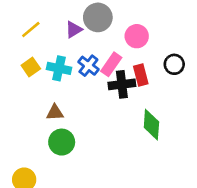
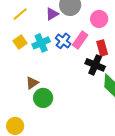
cyan cross: (59, 68) -> (41, 43), turned -36
black cross: (122, 84) -> (95, 65), moved, turned 30
brown triangle: (55, 113) -> (32, 83), moved, turned -32

